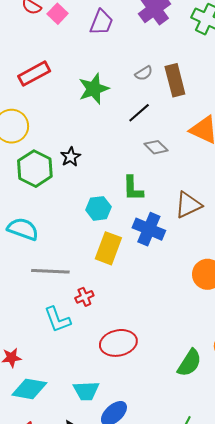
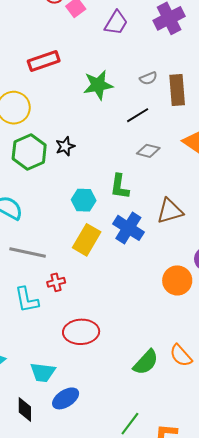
gray diamond: (156, 147) -> (148, 151), turned -40

